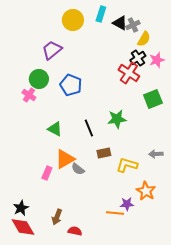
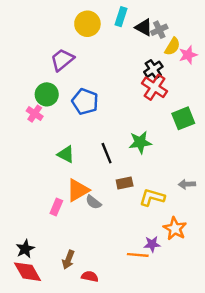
black cross: (138, 58) -> (153, 69), moved
pink star: (157, 60) -> (188, 55), moved

